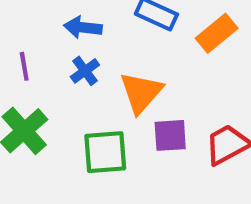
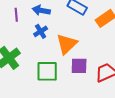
purple line: (24, 66) -> (16, 15), moved

